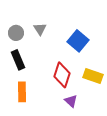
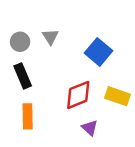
red diamond: (62, 75) -> (78, 95), turned 50

